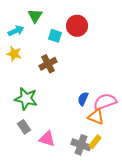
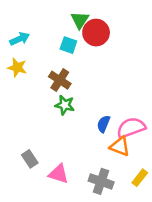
green triangle: (35, 16) -> (80, 20), moved
brown cross: (48, 64) -> (60, 80), turned -30
green star: (26, 99) -> (65, 105), moved, size x0.7
yellow rectangle: (95, 142) -> (140, 178), moved

